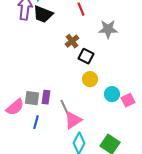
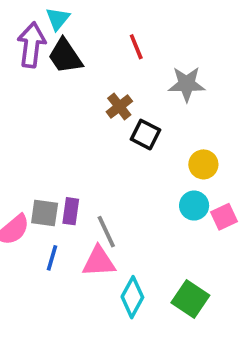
black trapezoid: (43, 14) -> (65, 56), turned 35
yellow circle: (90, 79) -> (203, 164), moved
pink triangle: (73, 120) -> (99, 262), moved, turned 30

